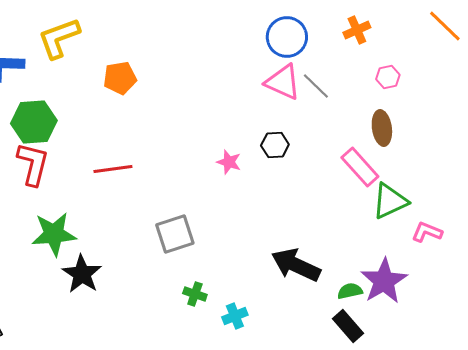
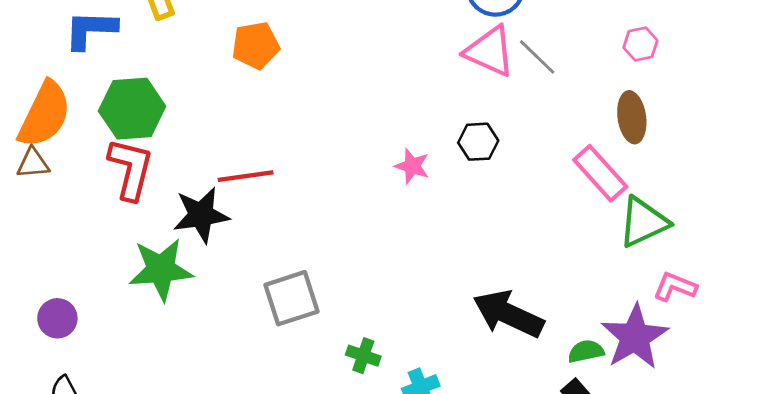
pink L-shape: (427, 232) -> (675, 287), moved
gray square: (175, 234) -> (292, 298), moved
black star: (82, 274) -> (201, 215), moved, turned 30

